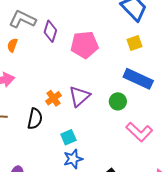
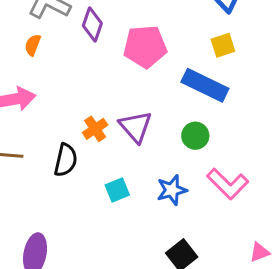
blue rectangle: (138, 79) -> (205, 85), moved
purple triangle: (79, 96) -> (136, 127), turned -30
blue star: (73, 159) -> (172, 190), moved

